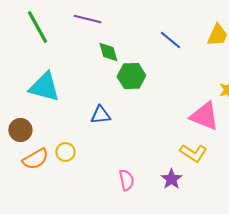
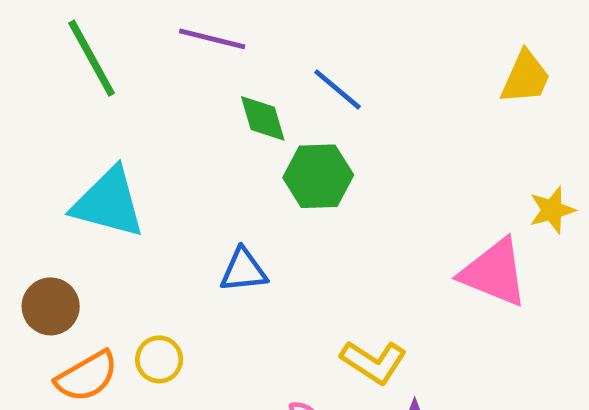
blue line: (170, 40) -> (337, 89), moved
yellow L-shape: (193, 153) -> (374, 362), moved

